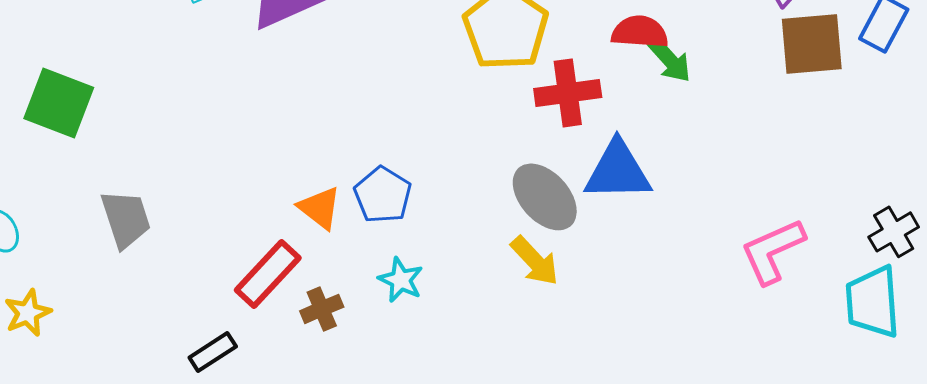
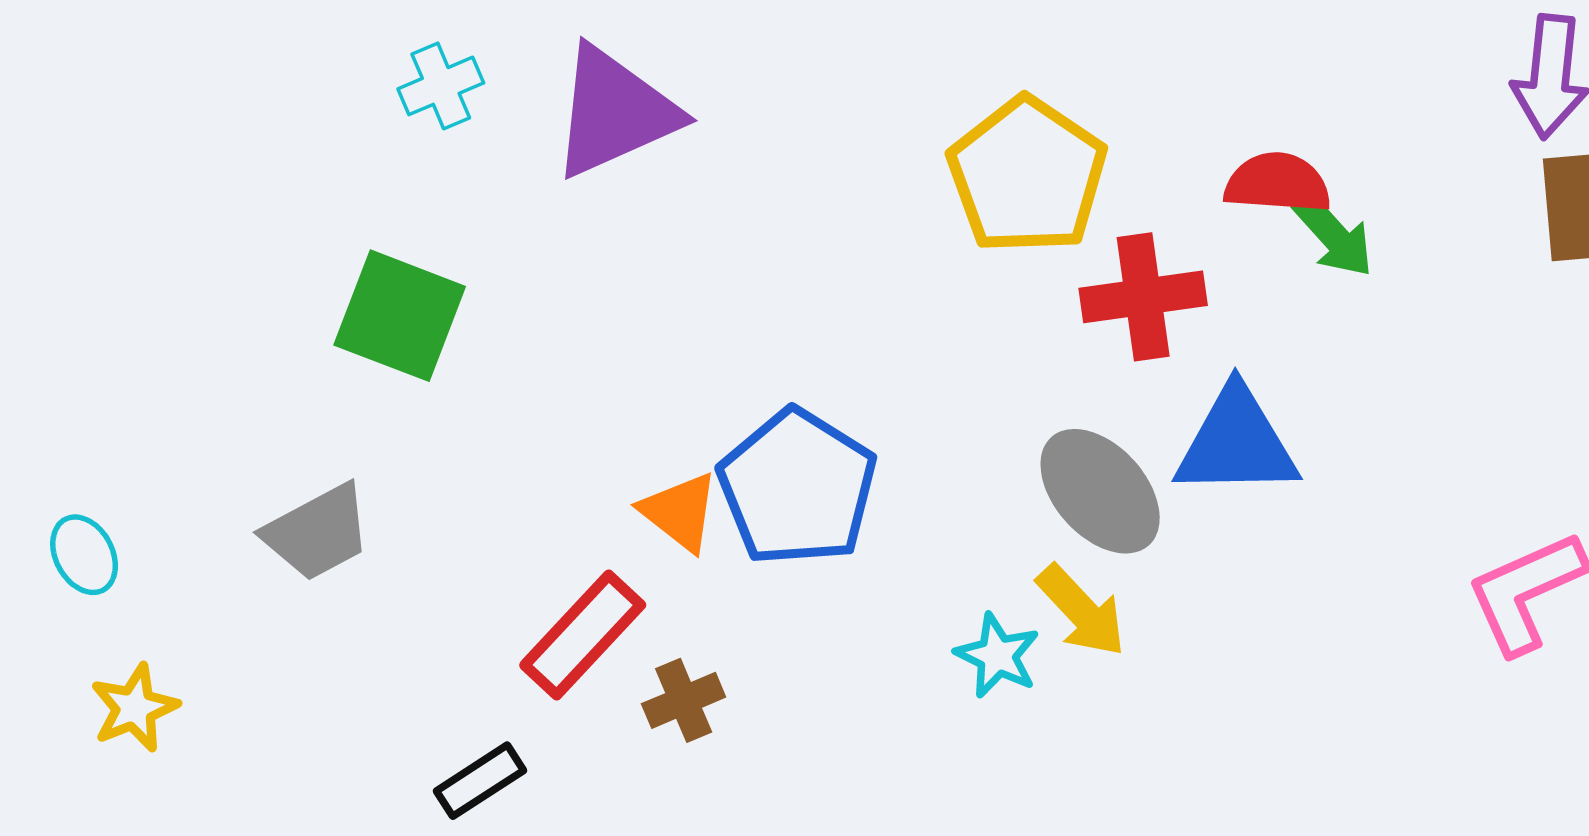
green square: (59, 103) -> (400, 316), moved
blue pentagon: (383, 195) -> (798, 487), size x1.5
gray trapezoid: (126, 219) -> (318, 532), turned 80
cyan star: (401, 280) -> (997, 656), moved

